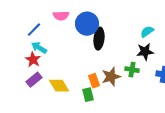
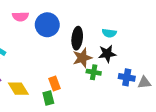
cyan semicircle: (147, 32) -> (109, 33), turned -136
black ellipse: (99, 39) -> (77, 38), moved
brown star: (111, 77) -> (82, 58), moved

